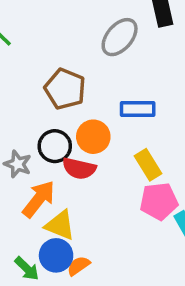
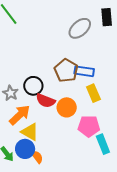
brown pentagon: (65, 89) -> (66, 70), moved
orange circle: (93, 137) -> (67, 107), moved
yellow rectangle: (148, 165) -> (93, 93), moved
orange semicircle: (79, 266) -> (37, 157), turned 80

